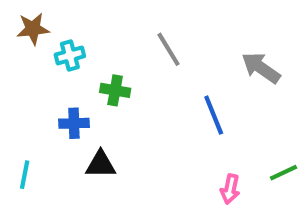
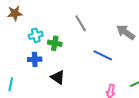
cyan cross: (70, 55) -> (36, 35), moved
blue line: (214, 115) -> (103, 55), turned -42
black triangle: (101, 164) -> (58, 77), moved, turned 35

